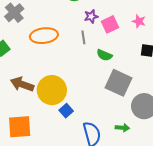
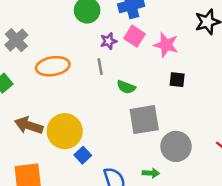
pink star: (139, 21) -> (166, 45), size x1.5
pink square: (110, 24) -> (134, 36), moved, turned -30
gray square: (118, 83) -> (144, 120), turned -32

